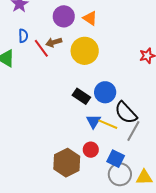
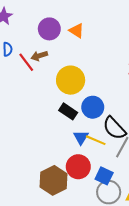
yellow circle: (85, 51) -> (71, 80), moved
red circle: (91, 150) -> (78, 167), size x1.5

